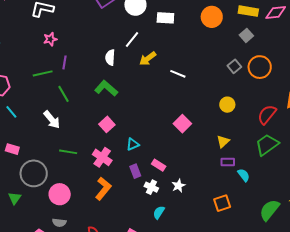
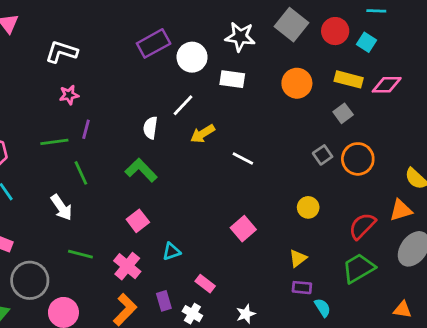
purple rectangle: (135, 171) -> (164, 301), moved
white star: (178, 186) -> (246, 314), moved

